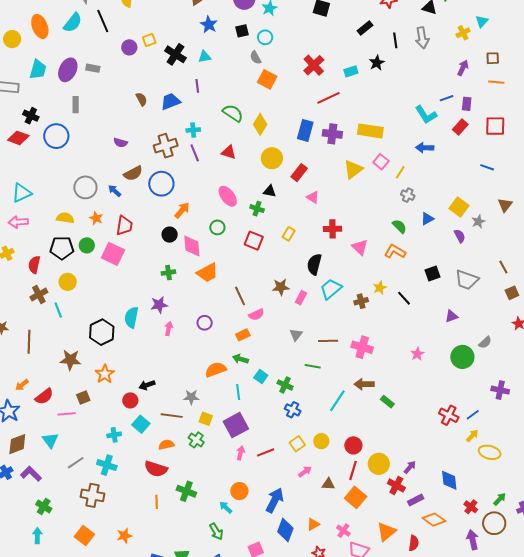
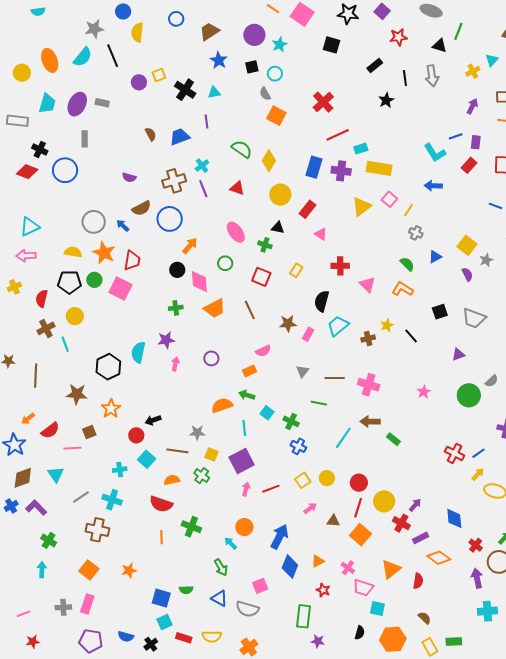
cyan rectangle: (351, 71) -> (361, 149), moved
cyan cross: (193, 130) -> (202, 166), turned -32
orange star: (96, 218) -> (104, 253), size x1.6
brown line: (240, 296) -> (250, 310), moved

